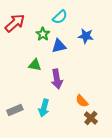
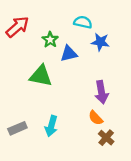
cyan semicircle: (60, 17) -> (83, 22), moved, turned -126
green triangle: (35, 65) -> (41, 76), size x1.5
purple arrow: (57, 79) -> (101, 92), moved

